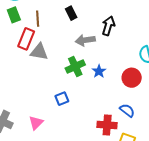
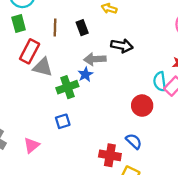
brown line: (38, 19) -> (55, 27), moved
black arrow: (108, 26) -> (122, 46), turned 78
green cross: (75, 67) -> (67, 87), moved
blue star: (99, 71) -> (85, 74), moved

